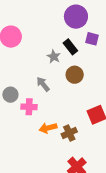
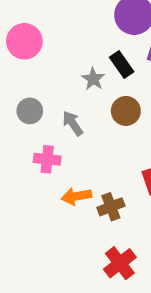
gray circle: (10, 95) -> (30, 111), moved

